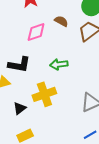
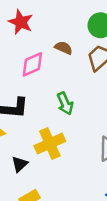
green arrow: (59, 64) -> (65, 104), turned -102

